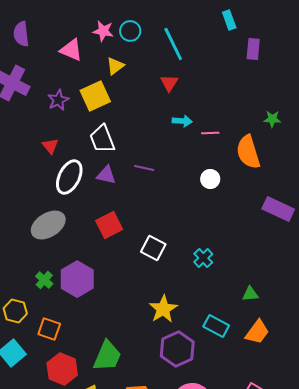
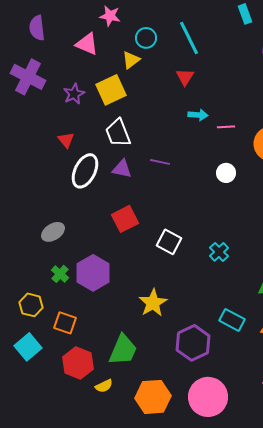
pink star: (103, 31) -> (110, 16), moved
cyan circle: (130, 31) -> (146, 38), moved
gray ellipse: (48, 225) -> (53, 232), moved, size x0.7
yellow star: (163, 309) -> (153, 303), moved

